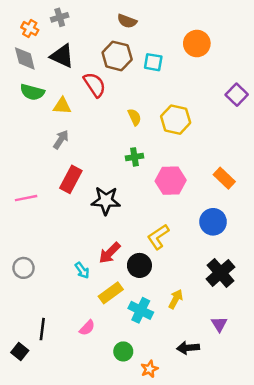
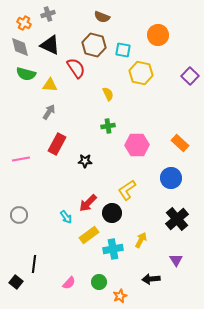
yellow hexagon: (176, 120) -> (141, 73), moved
black star: (106, 201) -> (85, 161), size x0.6
cyan cross: (141, 310) -> (113, 249), turned -36
pink semicircle: (87, 328) -> (69, 283), moved

